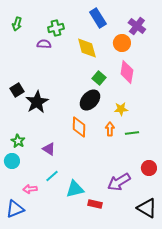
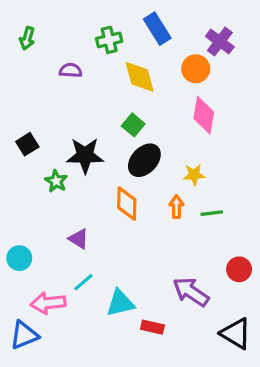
green cross: (56, 28) -> (109, 40), moved
green square: (99, 78) -> (133, 125), moved
black star: (37, 102) -> (85, 155), moved, turned 30
green star: (18, 141) -> (56, 181), moved
purple arrow: (119, 182) -> (191, 292), turned 65
pink arrow: (30, 189) -> (48, 303), size x1.5

